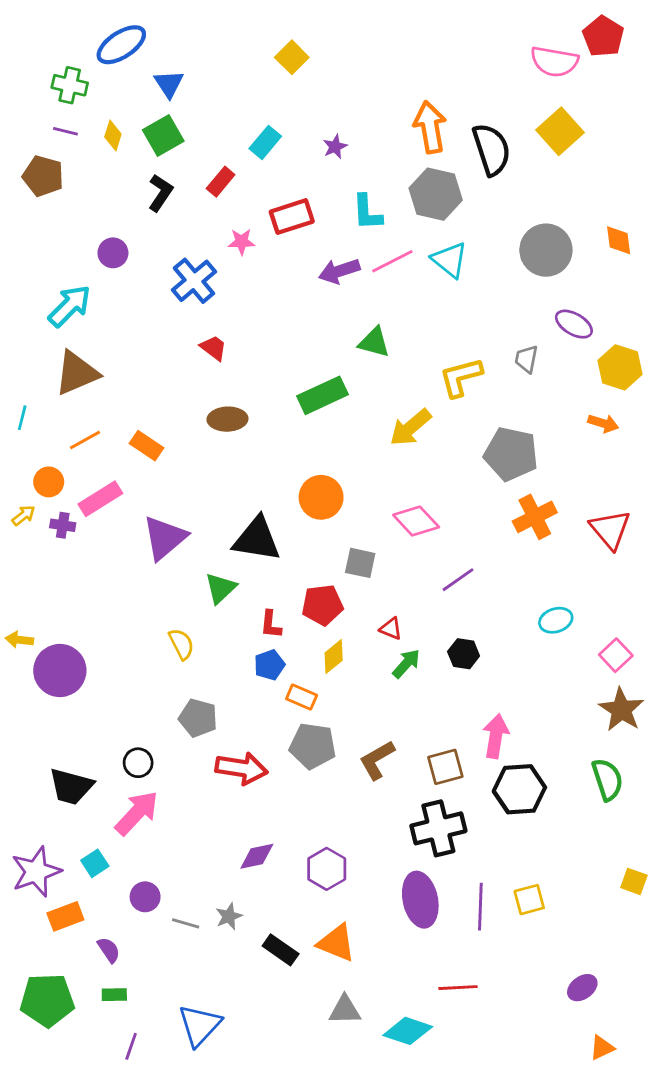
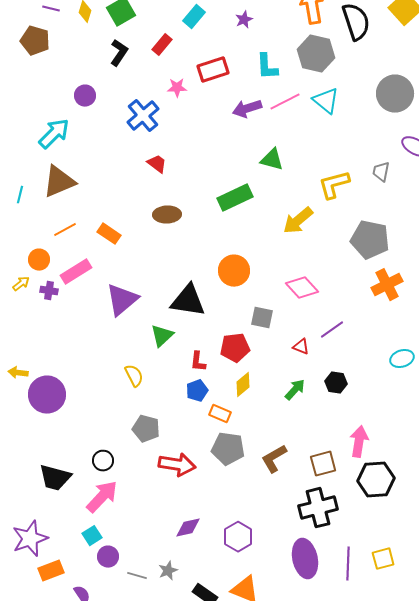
cyan line: (22, 418) -> (20, 195), moved
red triangle: (391, 629) -> (301, 347), moved
cyan square: (95, 863) -> (92, 536), moved

